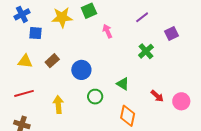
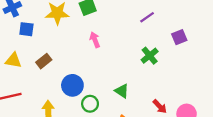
pink arrow: (107, 31) -> (95, 40), moved
blue circle: (81, 70) -> (72, 85), moved

